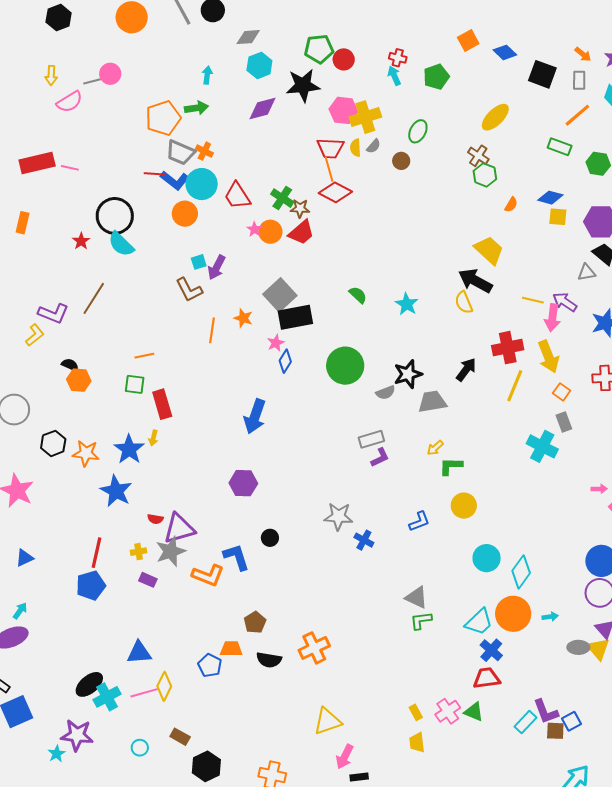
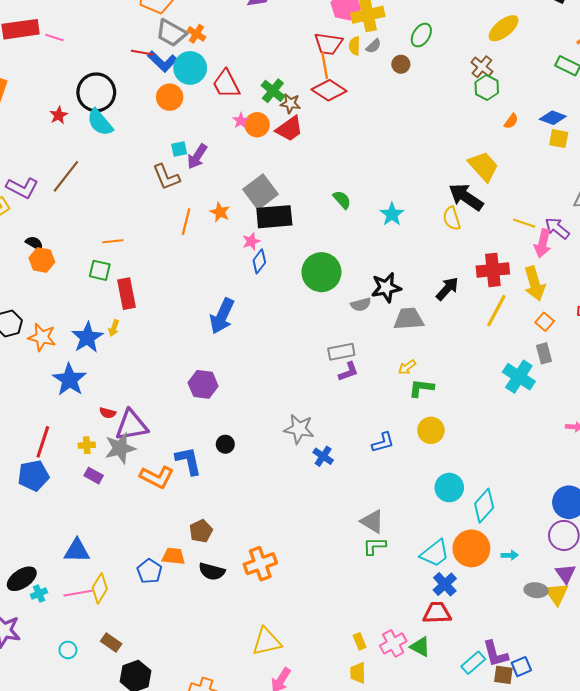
cyan cross: (107, 697) -> (39, 594), size x0.6

